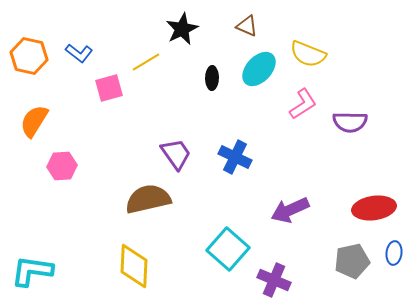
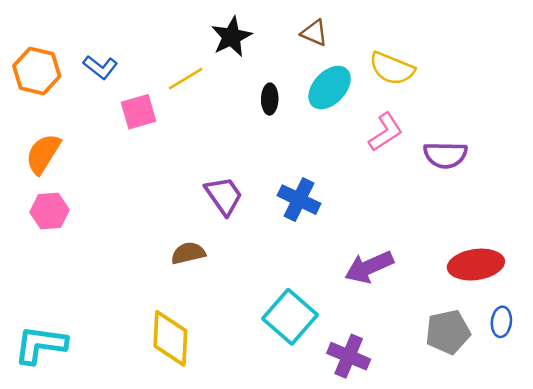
pink hexagon: (62, 166) -> (49, 211), moved
brown semicircle: (148, 199) -> (188, 253), size x0.6

